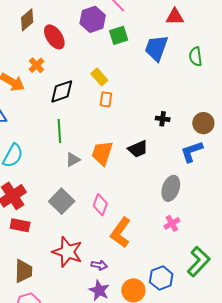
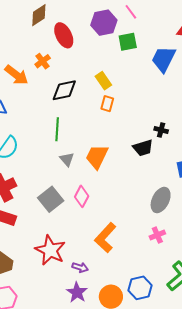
black trapezoid: (138, 149) -> (143, 148), moved
gray triangle: (73, 160) -> (67, 159), turned -49
pink diamond: (100, 205) -> (82, 196), moved

